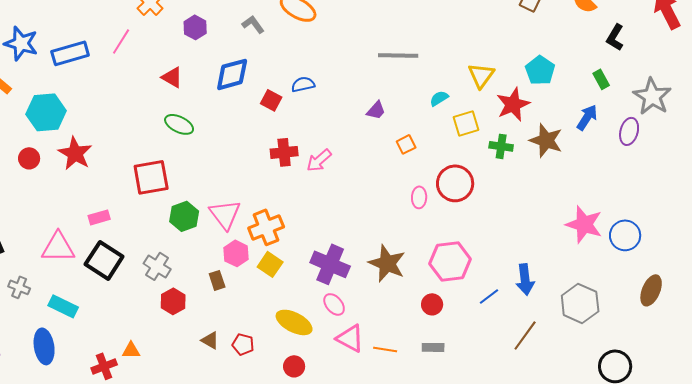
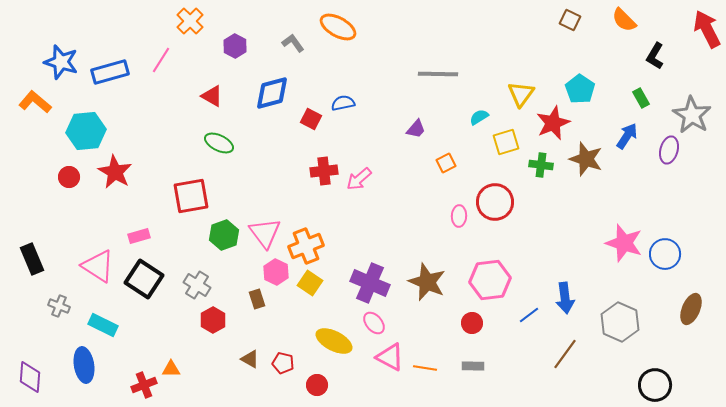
pink triangle: (58, 247) -> (98, 266), turned 33
red circle: (294, 366) -> (317, 385), moved

